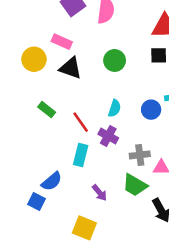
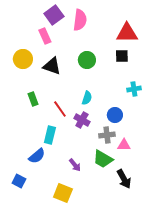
pink rectangle: (62, 42) -> (45, 36), moved, turned 42
green rectangle: (47, 110) -> (33, 99), turned 32
blue circle: (151, 110) -> (115, 115), moved
cyan rectangle: (81, 155) -> (50, 135), moved
blue square: (37, 202) -> (19, 181), moved

